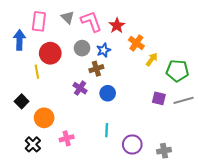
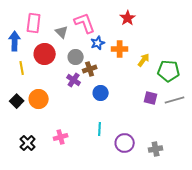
gray triangle: (68, 17) -> (62, 32), moved
red star: (117, 26) -> (128, 18), moved
orange cross: (136, 43) -> (120, 49), moved, turned -35
gray circle: (82, 48) -> (76, 57), moved
blue star: (104, 50) -> (98, 43), moved
yellow line: (37, 72) -> (22, 68), moved
purple cross: (80, 88) -> (74, 80), moved
orange circle: (44, 118) -> (39, 99), moved

